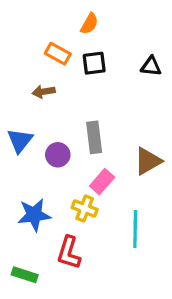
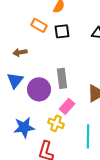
brown arrow: (44, 92) -> (20, 52), moved
purple circle: (58, 155) -> (39, 89), size x1.5

